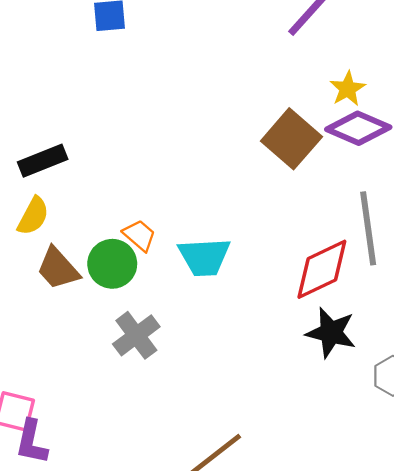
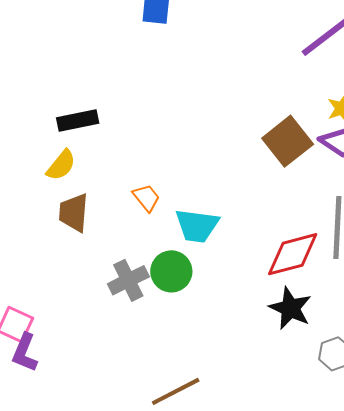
green circle: (112, 264) -> (171, 271), moved
brown trapezoid: (58, 269) -> (74, 213), turned 36

